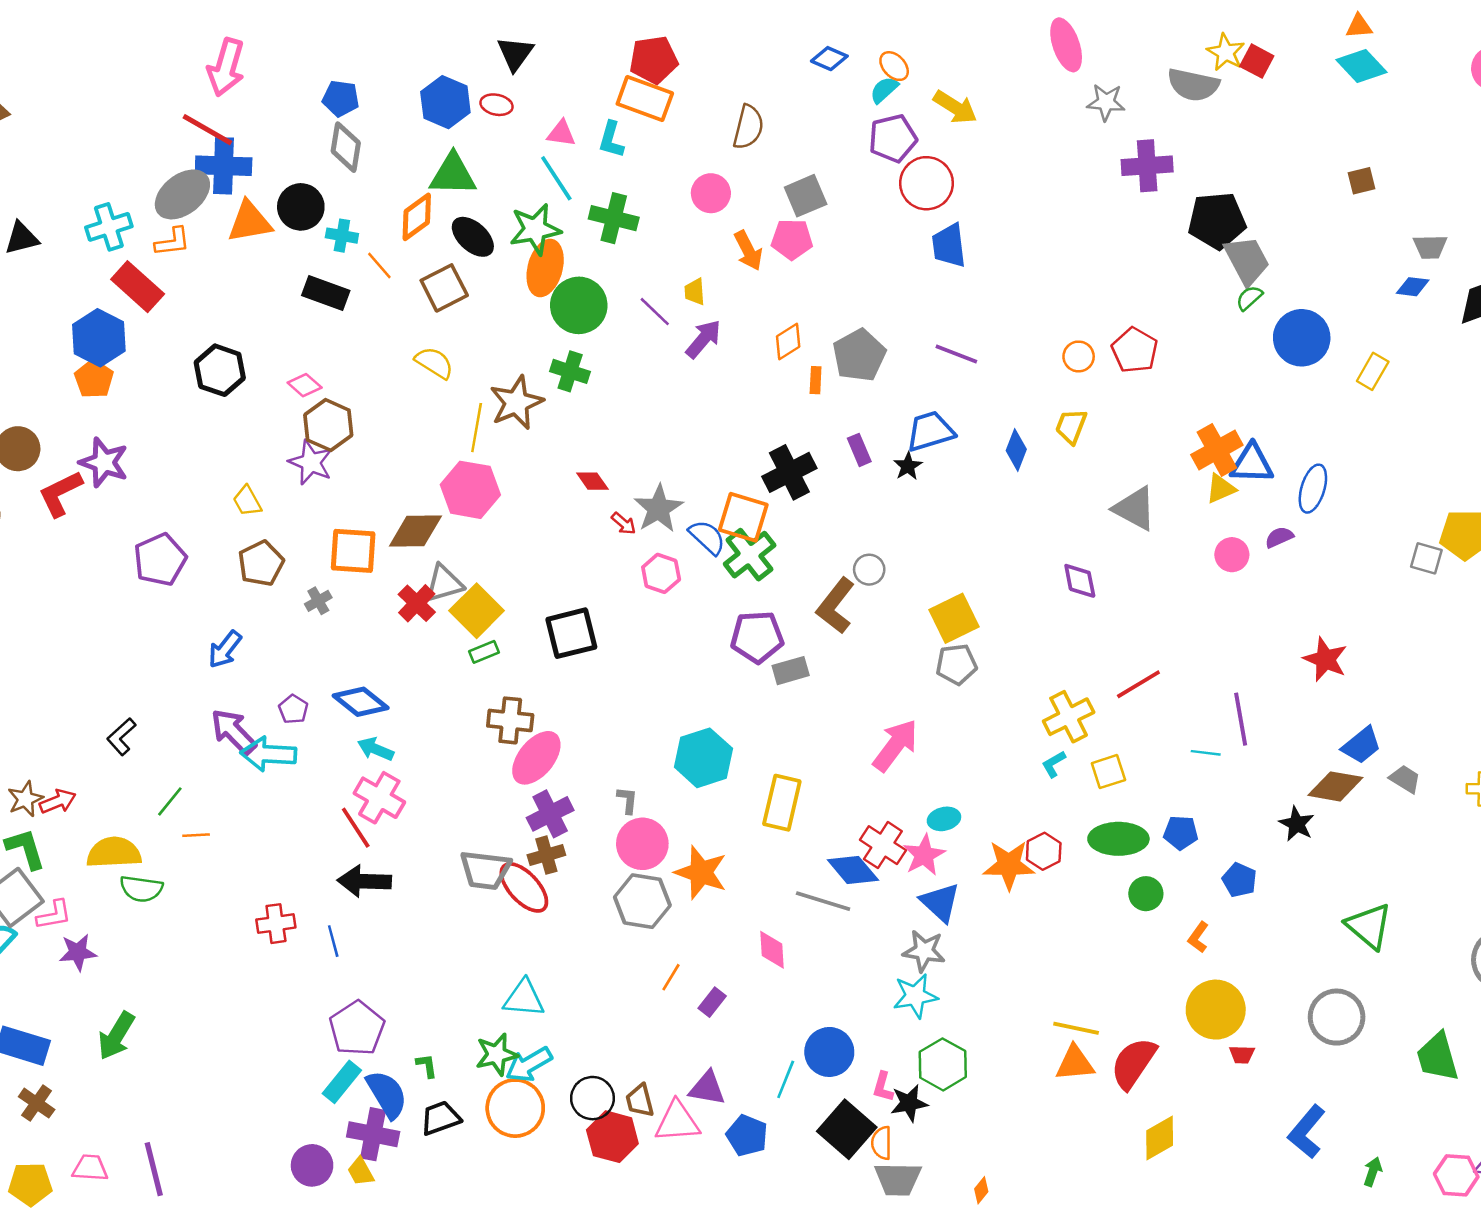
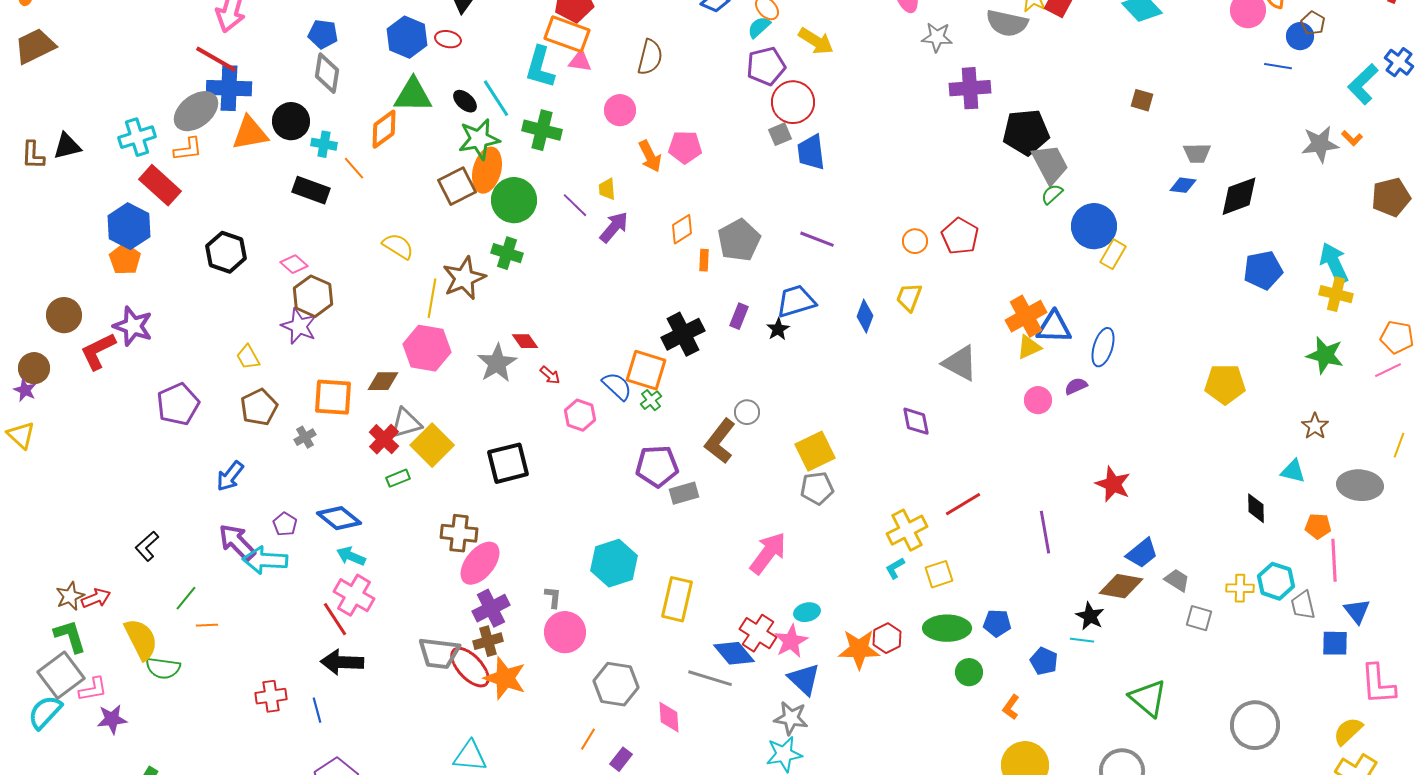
pink triangle: (561, 133) -> (580, 61), moved
cyan L-shape: (611, 140) -> (540, 67), size x1.4
brown square: (1362, 181) -> (1142, 100), turned 30
gray square: (806, 196) -> (780, 134), moved, size x0.7
black ellipse: (473, 237) -> (465, 101), moved, size x0.7
brown square: (444, 288) -> (457, 186), moved
yellow rectangle: (1373, 371) -> (1113, 254), moved
purple rectangle: (859, 450) -> (739, 316), turned 45
gray star: (659, 509) -> (497, 363), moved
brown diamond: (415, 531) -> (383, 381), size x0.7
green cross: (750, 555) -> (651, 400), size x0.5
gray square: (1426, 558) -> (1199, 618), moved
green rectangle: (484, 652) -> (398, 478), moved
cyan line: (1206, 753) -> (1082, 640), moved
yellow semicircle: (114, 853) -> (141, 639), turned 66
orange star: (701, 872) -> (505, 678), moved
gray hexagon: (642, 901) -> (616, 684), moved

